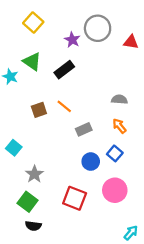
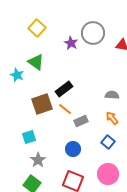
black rectangle: (64, 70) -> (64, 89), moved
orange line: (64, 106) -> (65, 109), moved
brown square: (39, 110) -> (42, 104), size x1.5
cyan square: (14, 148) -> (29, 137), moved, turned 32
blue circle: (91, 162) -> (73, 149), moved

